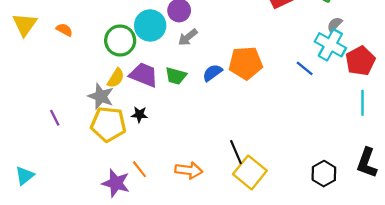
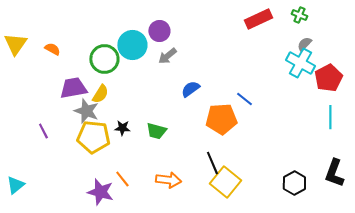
orange pentagon: (246, 63) -> (221, 119), moved
blue line: (305, 68) -> (244, 99), moved
purple trapezoid: (144, 75) -> (73, 88), moved, turned -32
green trapezoid: (176, 76) -> (156, 131), moved

